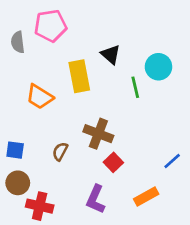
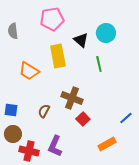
pink pentagon: (51, 26) -> (52, 19), moved
cyan circle: (158, 67) -> (106, 33), moved
purple L-shape: (96, 199) -> (55, 146), moved

